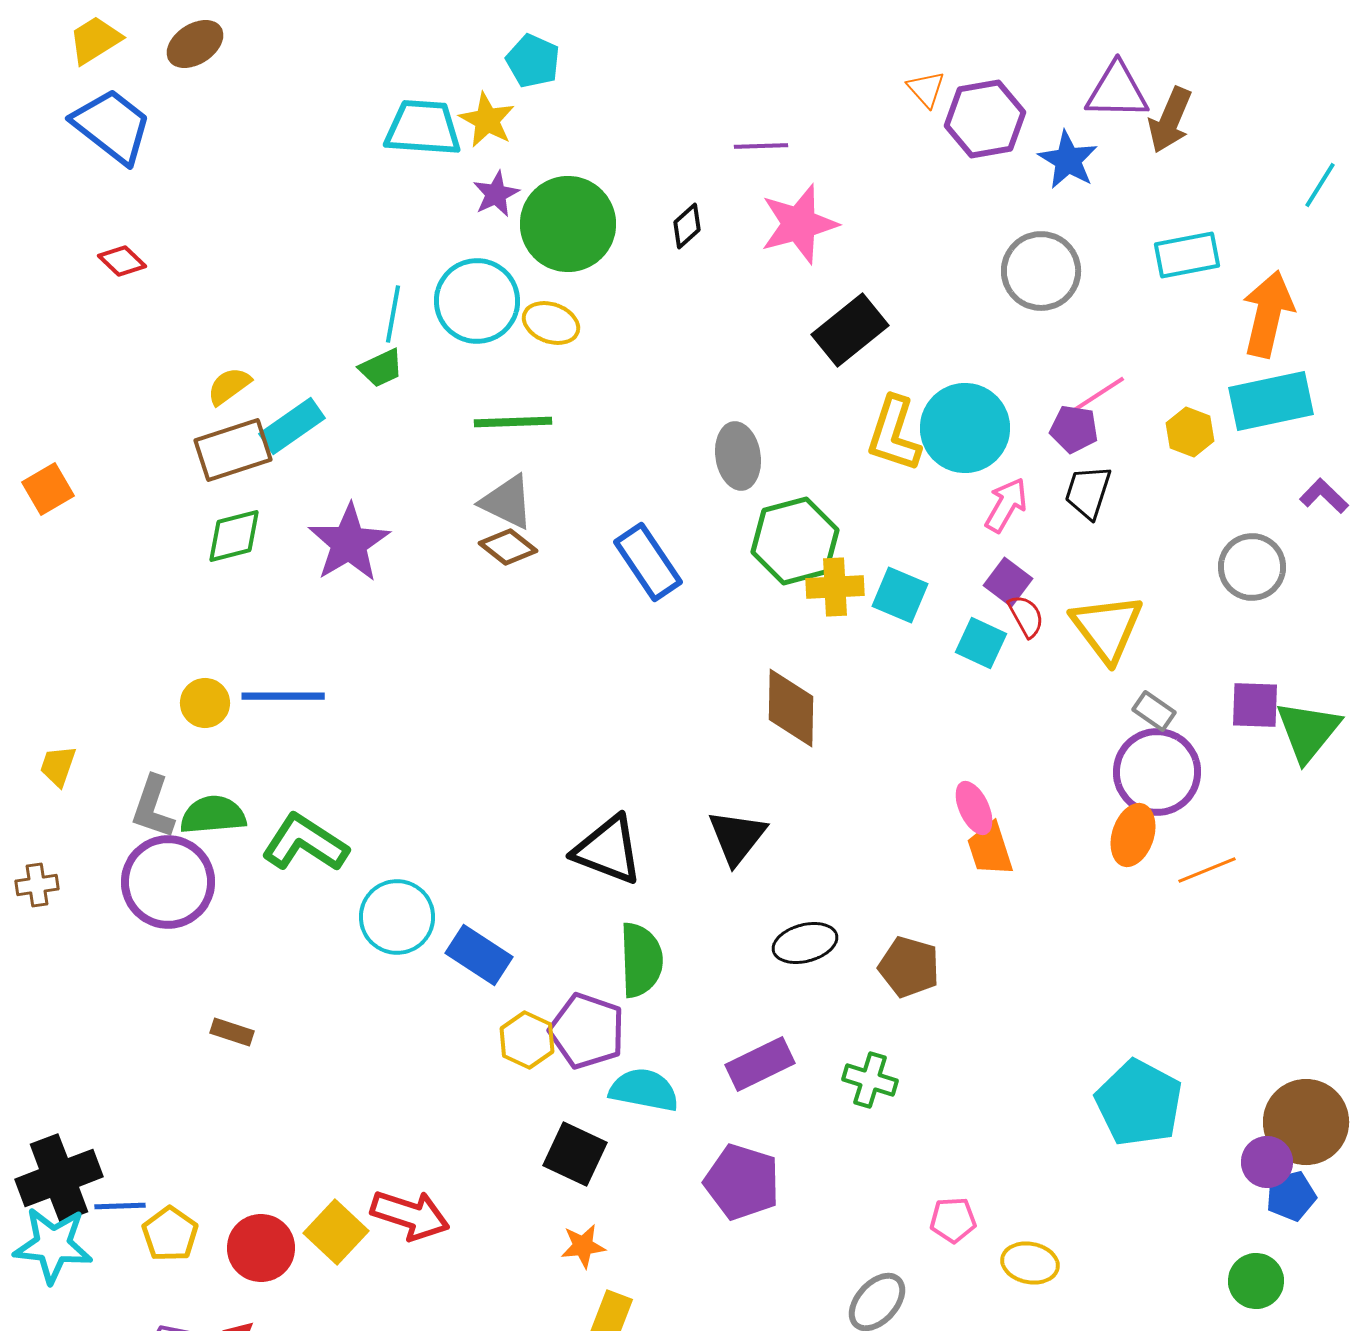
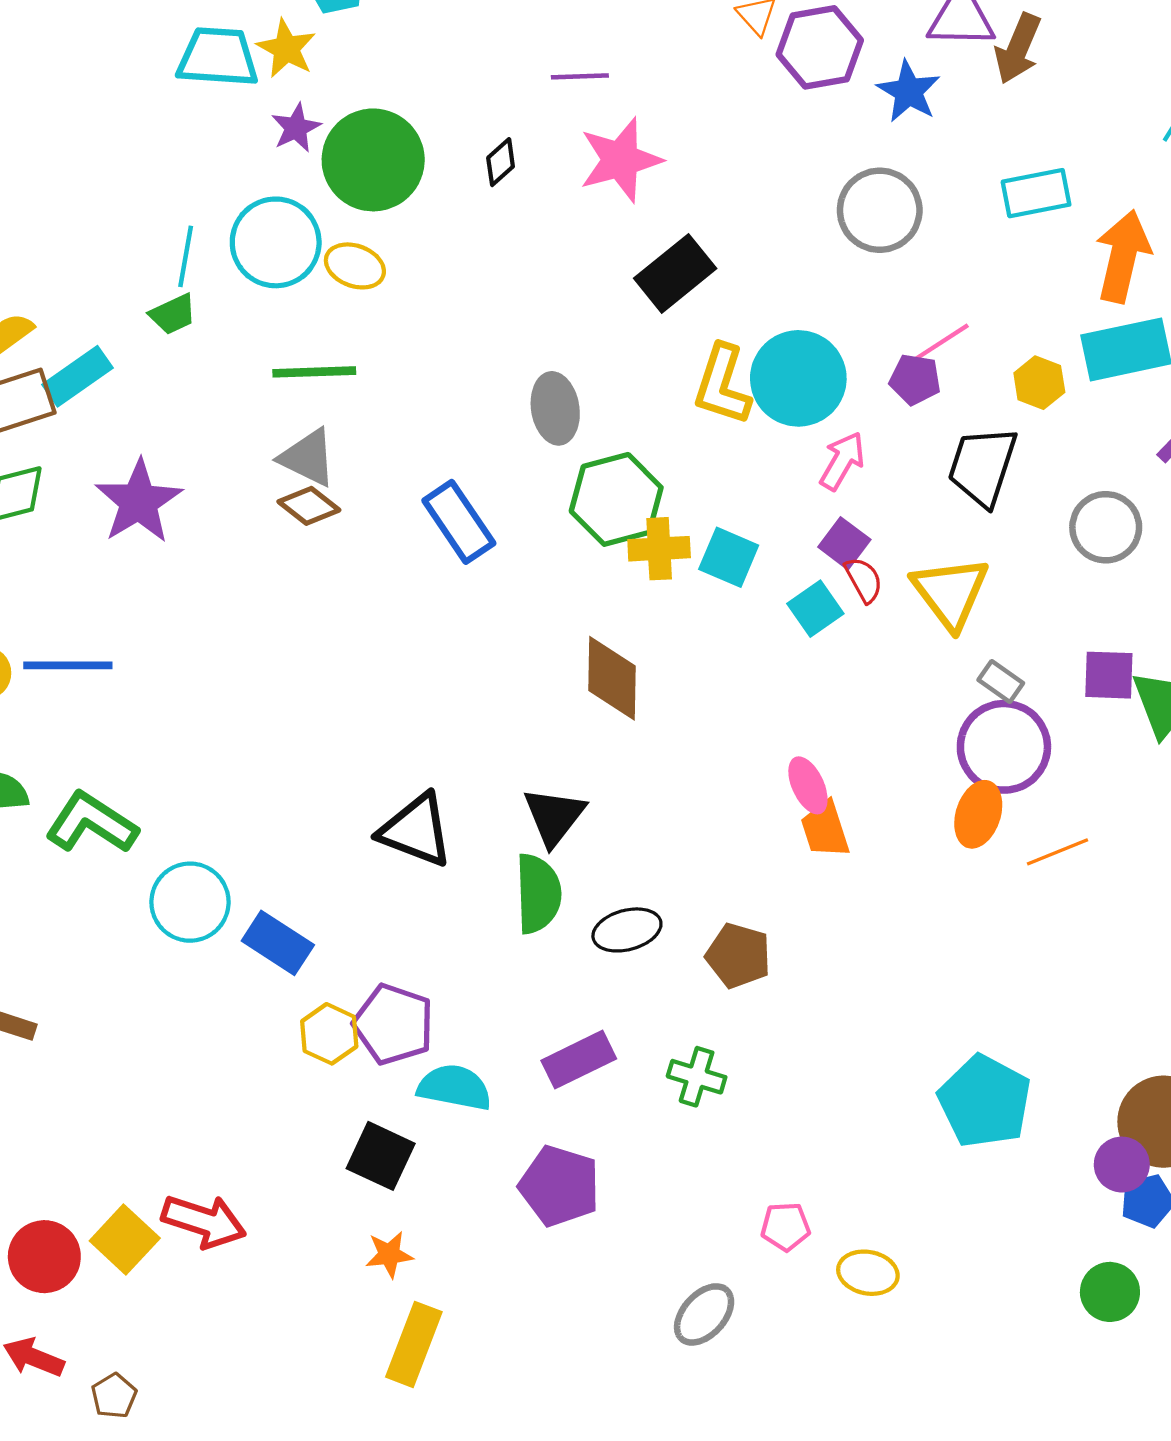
black trapezoid: (1088, 492) -> (983, 466), moved, size x1.4
cyan square: (981, 643) -> (815, 609), turned 30
green semicircle: (641, 960) -> (538, 894), moved

